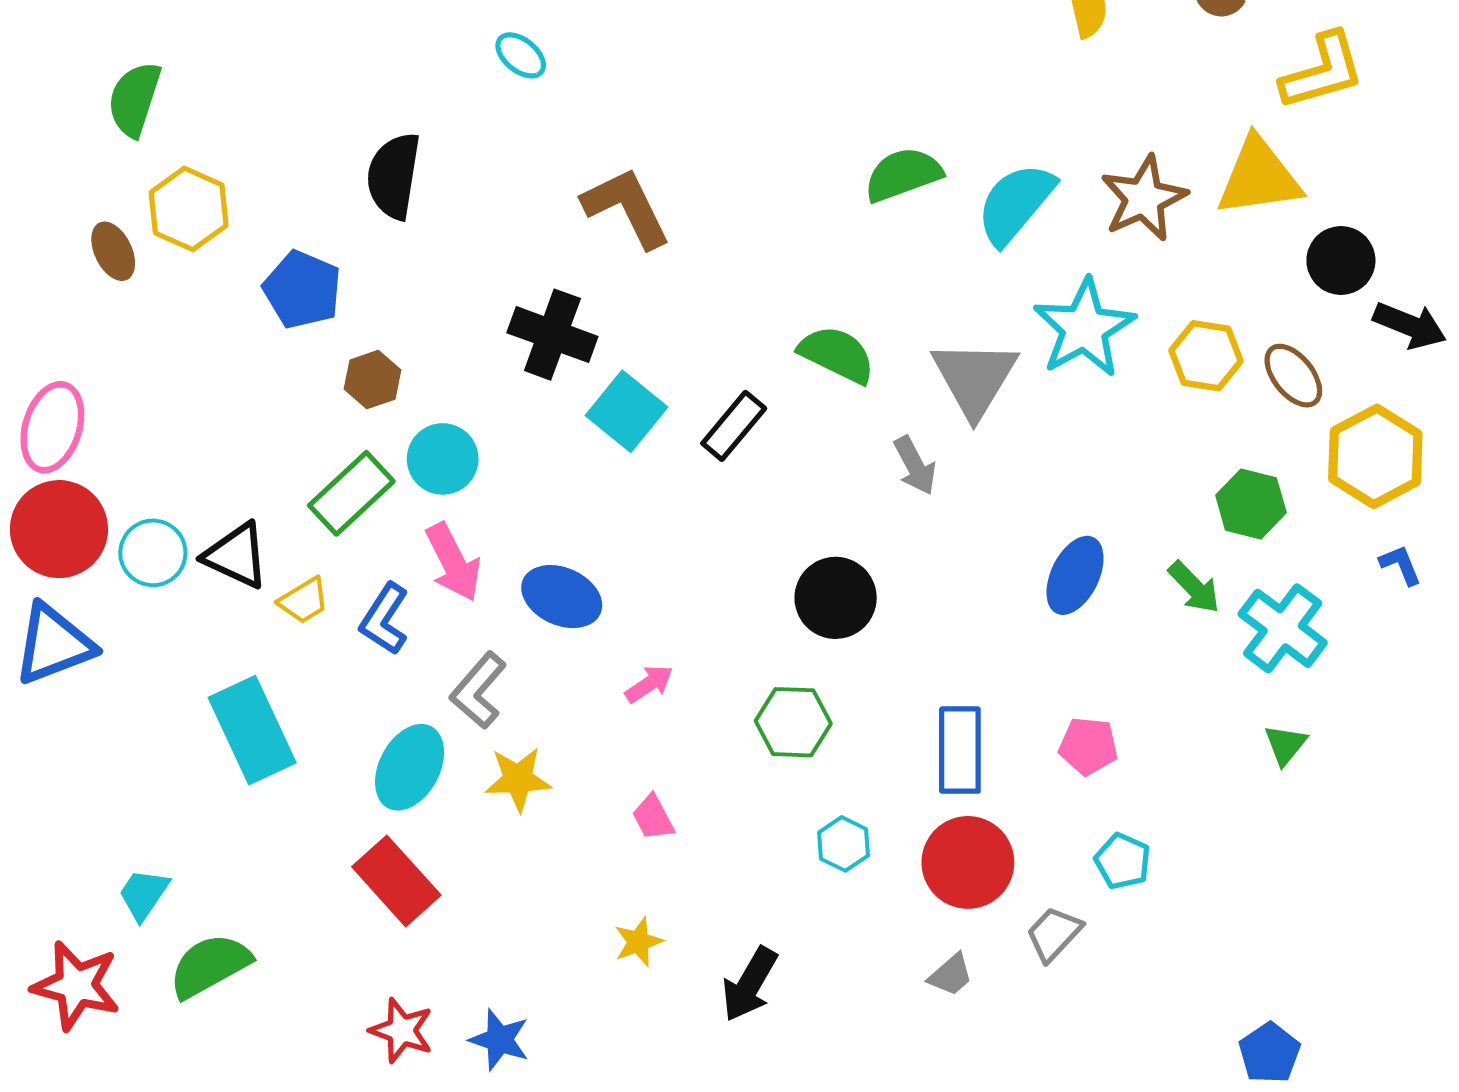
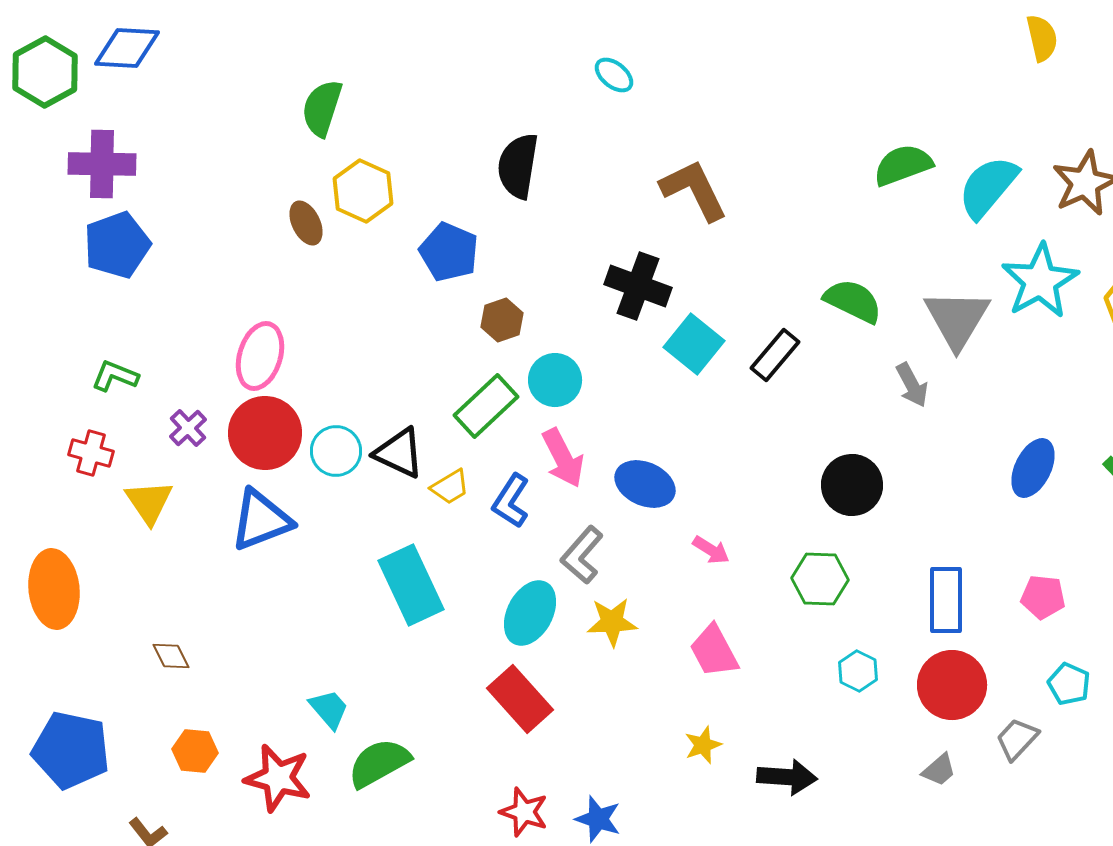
pink arrow: (649, 684) -> (711, 550), turned 66
pink trapezoid: (653, 817) -> (714, 651), size x1.5
cyan trapezoid: (144, 894) -> (329, 709), turned 105
black arrow: (750, 984) -> (787, 777), turned -116

